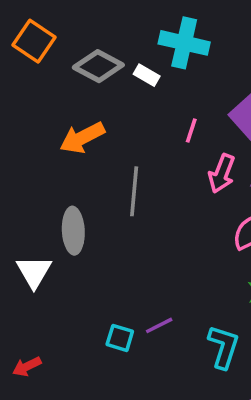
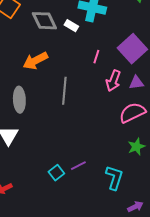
gray diamond: (98, 66) -> (44, 21), turned 36
gray ellipse: (73, 231) -> (19, 100), moved
cyan square: (120, 338) -> (56, 173), turned 35

